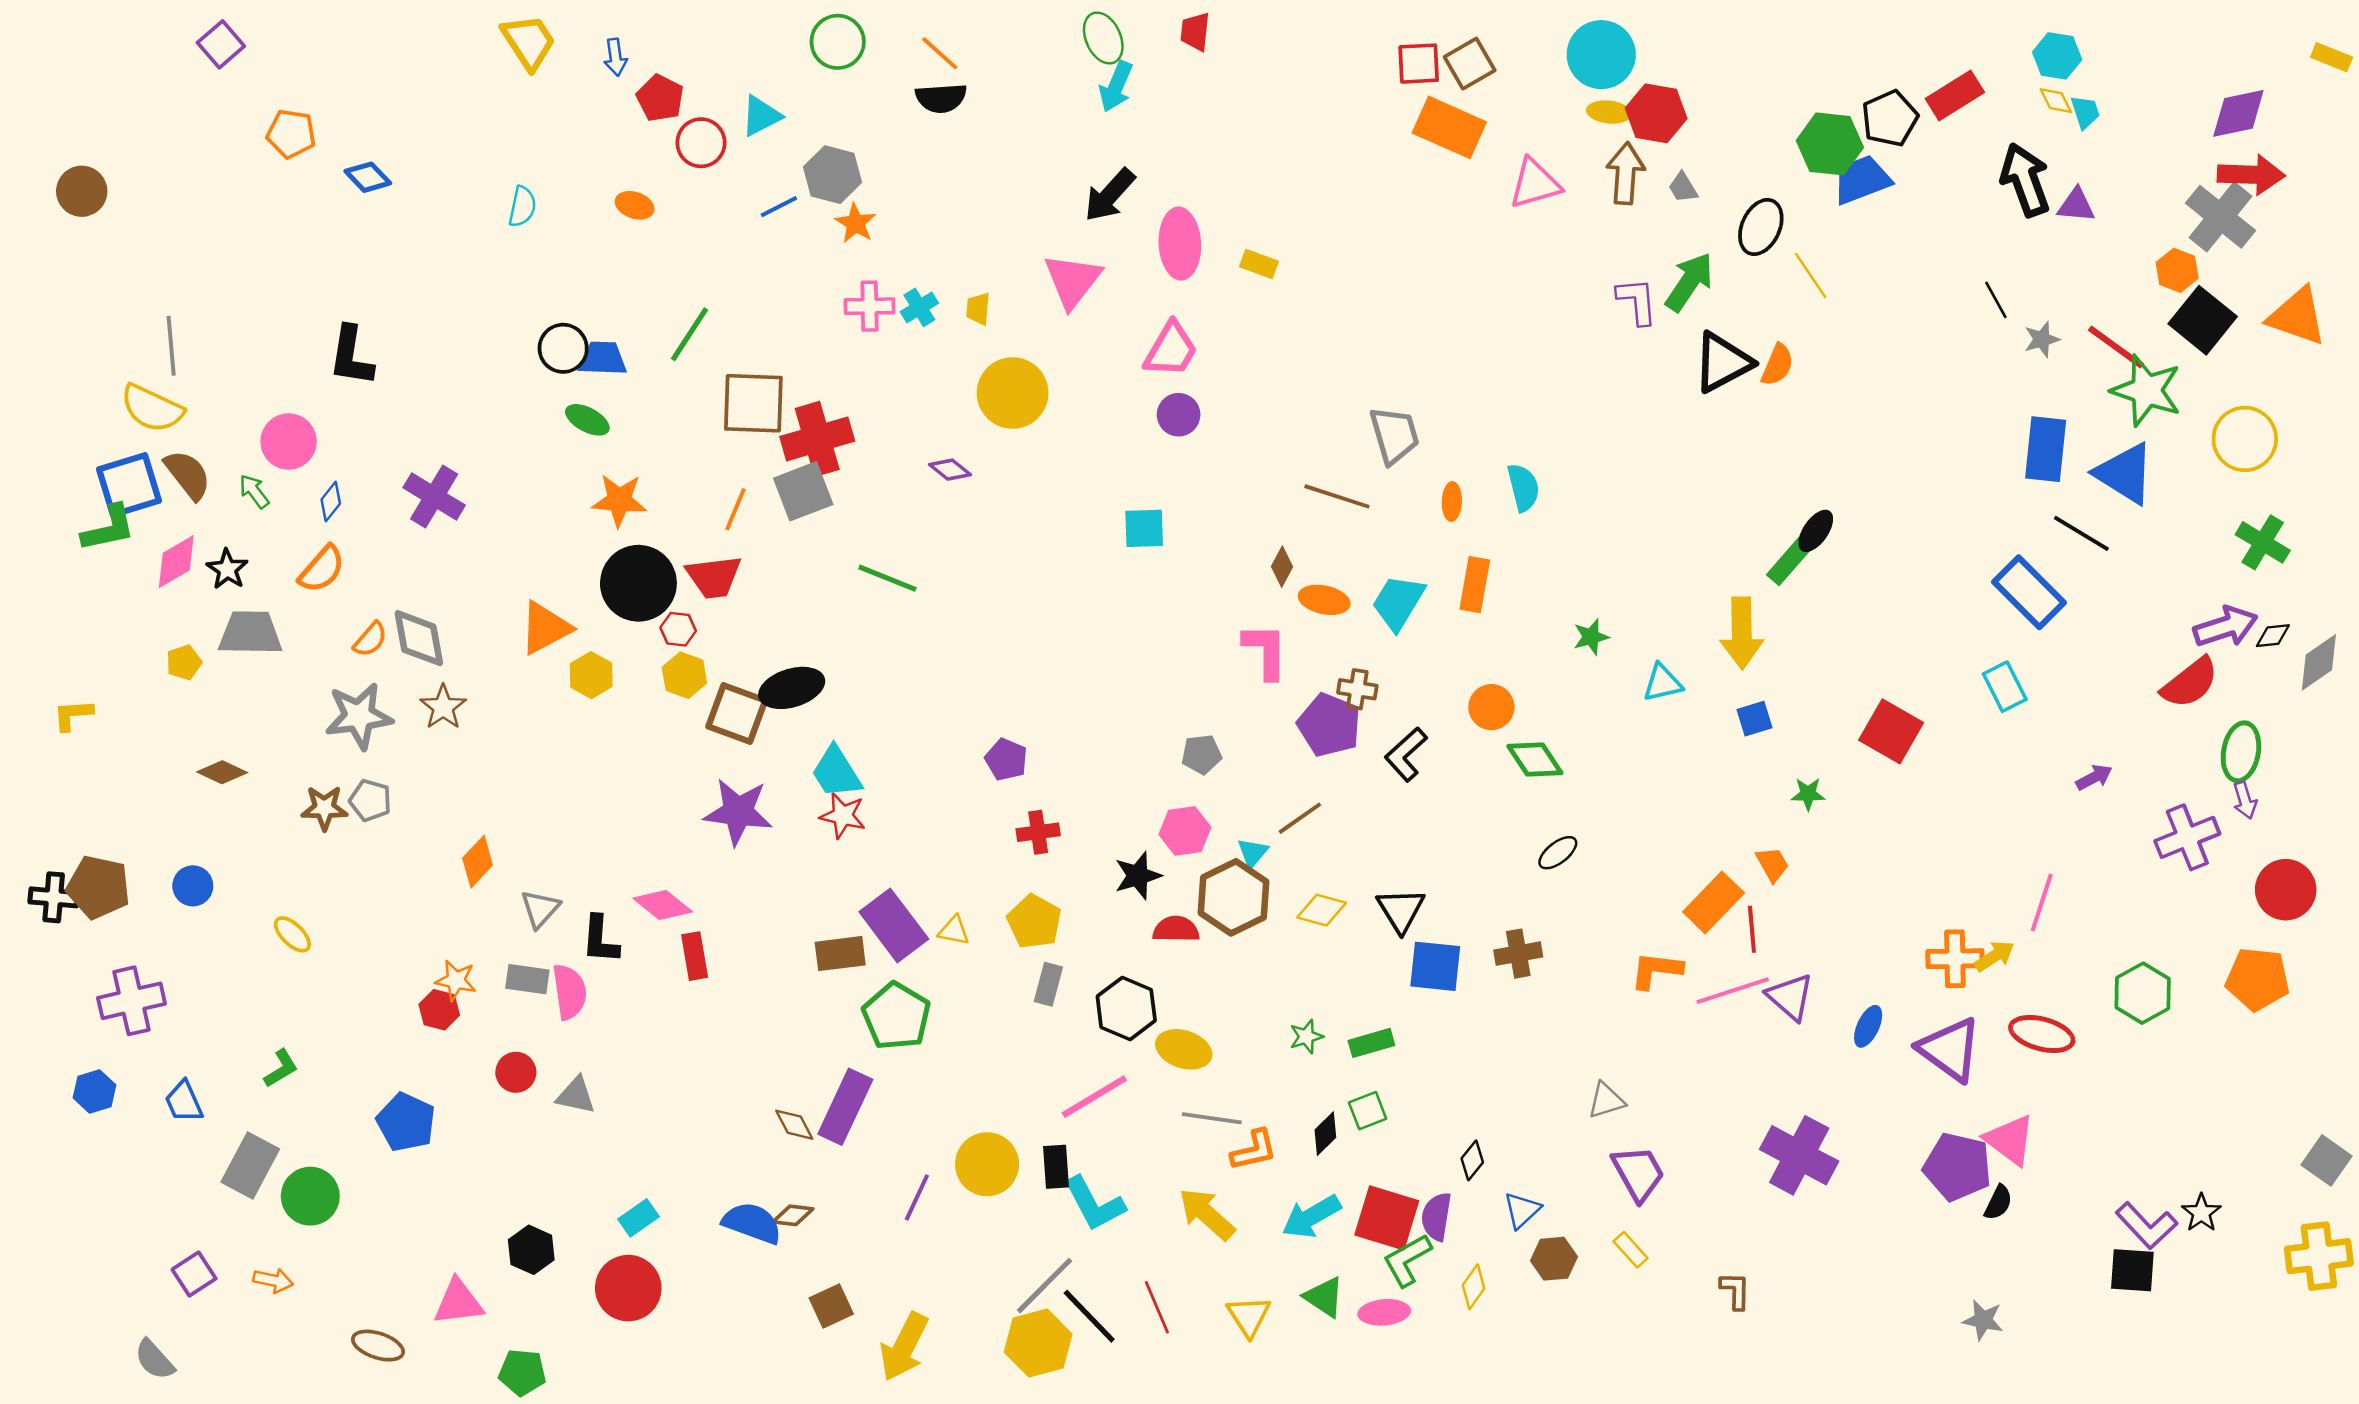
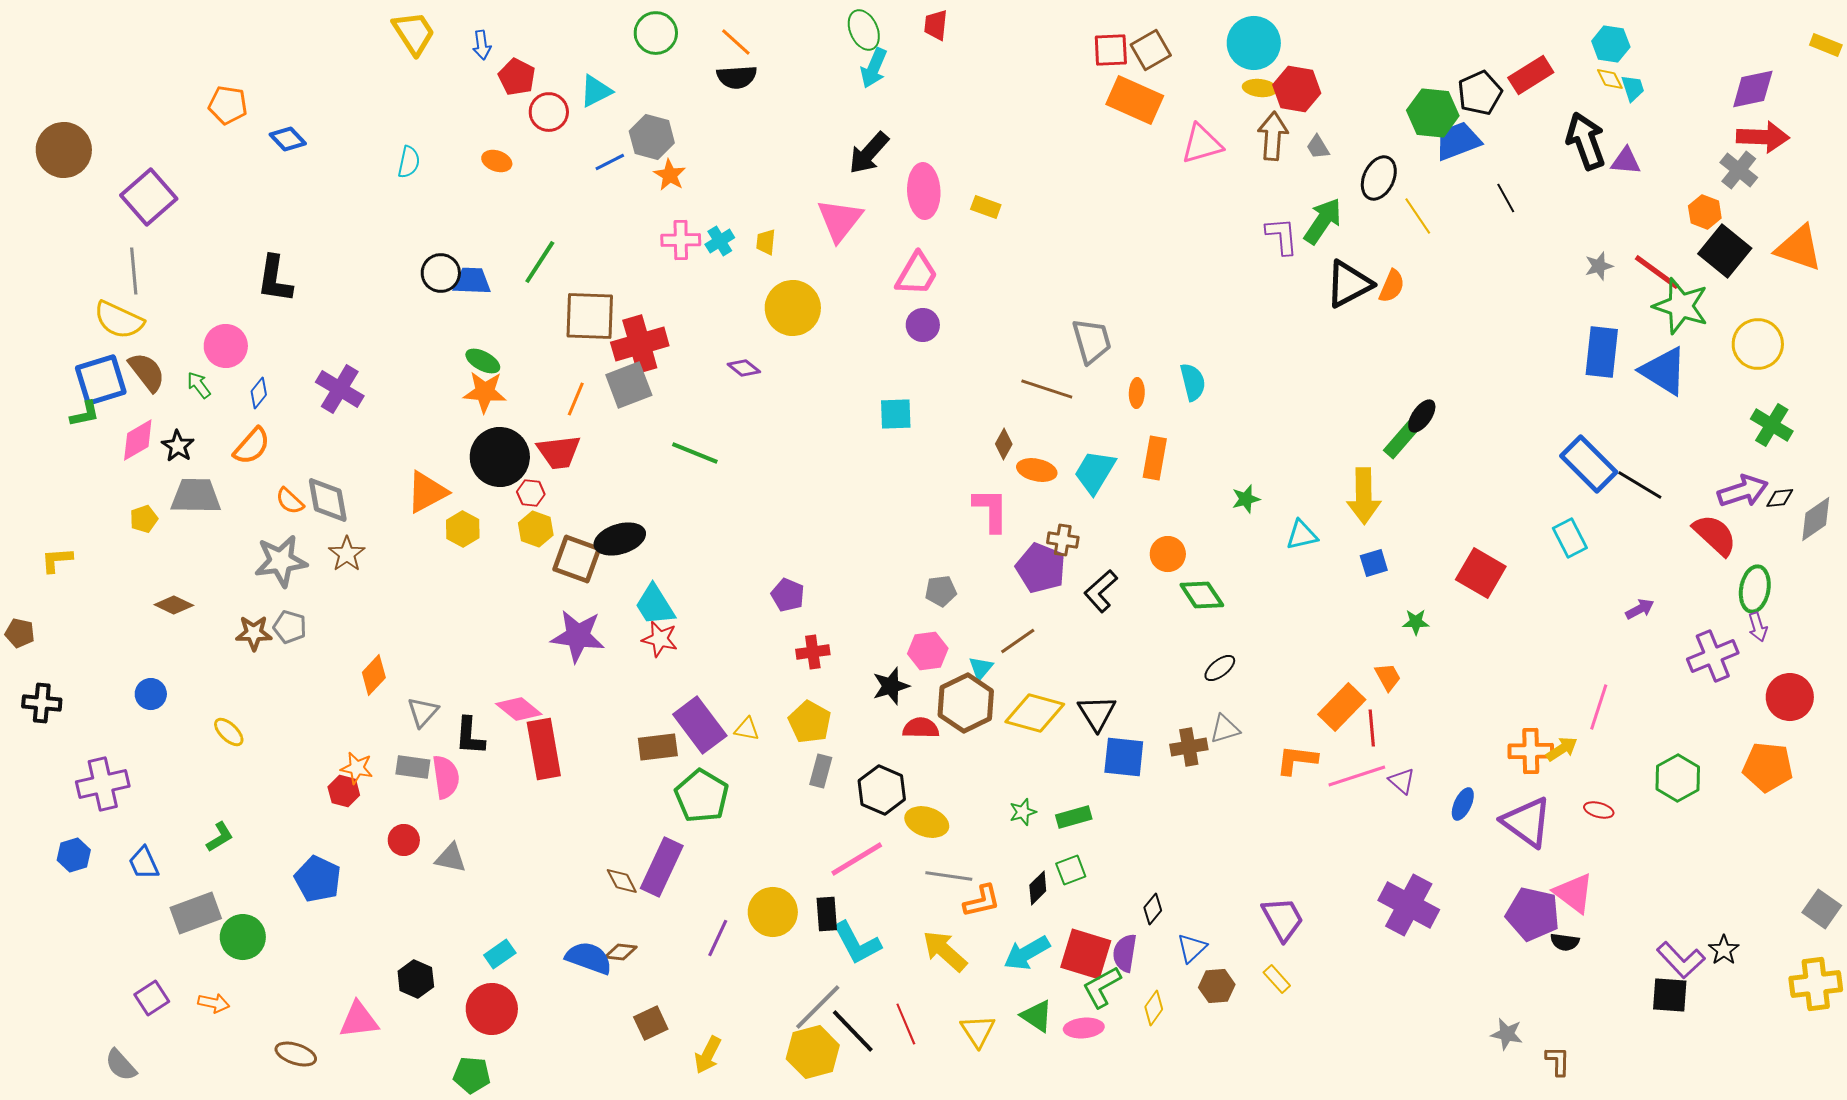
purple square: (221, 44) -> (149, 197), moved, size x1.5
brown circle: (82, 191) -> (64, 150), size x1.4
gray cross: (2221, 217) -> (1739, 170), size x0.7
black line: (1996, 300) -> (1506, 198), moved
green ellipse: (587, 420) -> (483, 361), moved
green L-shape: (109, 528) -> (85, 414), size x0.7
black line: (2081, 533) -> (1640, 485), moved
orange semicircle: (370, 639) -> (290, 501), turned 92
red semicircle: (2190, 683) -> (1715, 535), turned -99
brown pentagon: (98, 887) -> (20, 633), moved, size x0.6
yellow diamond: (1322, 910) -> (1035, 713), size x1.5
red rectangle: (695, 956) -> (544, 749), size x1.6
purple triangle: (1790, 997) -> (1402, 781), size x0.7
red ellipse: (2042, 1034) -> (1599, 810), size x0.6
gray triangle: (1606, 1100) -> (1225, 729), moved
gray rectangle: (250, 1166) -> (196, 913), turned 42
black semicircle: (1998, 1203) -> (1565, 942), turned 72
brown L-shape: (1735, 1291) -> (1558, 1061), moved
gray star: (1983, 1320) -> (1507, 1034), moved
yellow arrow: (904, 1347) -> (708, 1055), size x0.7
green pentagon: (522, 1372) -> (472, 1075), moved

